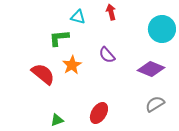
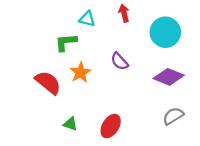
cyan circle: (162, 29) -> (165, 32), moved
green triangle: (57, 120) -> (70, 124), moved, turned 40

